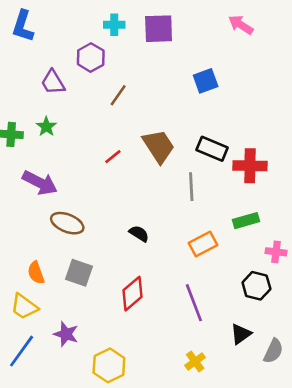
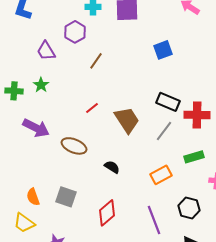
brown trapezoid: (159, 146) -> (127, 120), moved
gray line: (191, 187) -> (164, 131), moved, turned 40
brown ellipse: (67, 223) -> (74, 146), moved
black hexagon: (256, 286) -> (189, 208), moved

